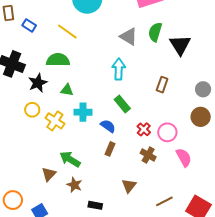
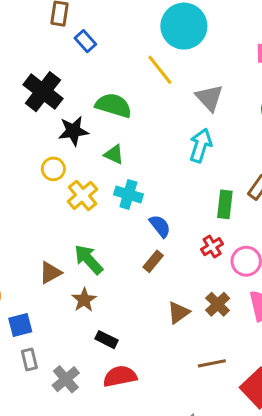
yellow line: (67, 32) -> (160, 70), moved
gray triangle: (129, 37) -> (209, 98), moved
green rectangle: (122, 104) -> (225, 204), moved, turned 30
brown cross: (148, 155) -> (218, 304), moved
brown triangle: (129, 186) -> (178, 313), moved

